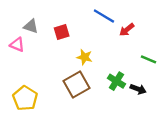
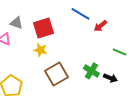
red square: (62, 32) -> (43, 28), size x1.5
yellow star: (85, 57) -> (40, 50), moved

